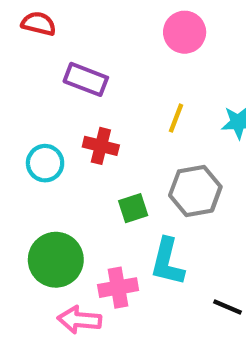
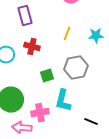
purple rectangle: (86, 79) -> (25, 16), turned 54

